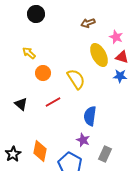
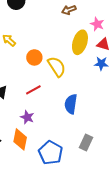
yellow ellipse: (99, 55) -> (80, 42), turned 45
orange circle: (43, 73) -> (34, 57), moved
purple star: (83, 140) -> (27, 117), moved

